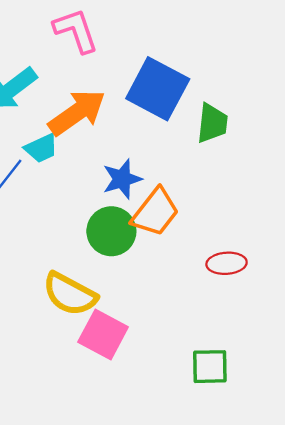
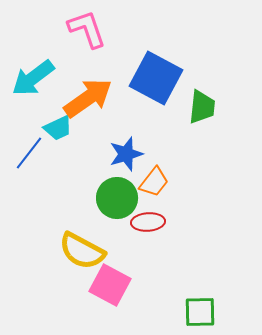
orange trapezoid: (155, 212) -> (154, 182), size x0.7
red ellipse: (227, 263) -> (148, 222), moved

